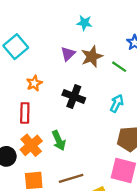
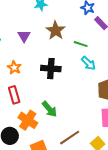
purple triangle: (68, 54) -> (24, 36), moved
green line: (119, 67) -> (81, 44), moved
cyan arrow: (117, 103) -> (88, 63), turned 126

